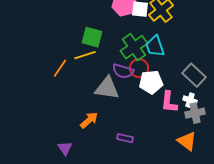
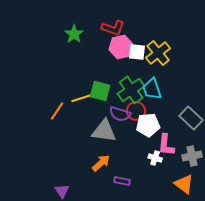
green square: (92, 37) -> (100, 91), moved
white cross: (190, 100) -> (155, 158), moved
orange arrow: (89, 120) -> (101, 163), moved

